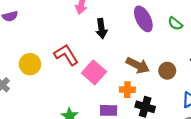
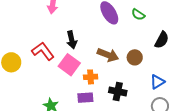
black arrow: (101, 29) -> (72, 40), moved
orange cross: (127, 90) -> (91, 77), moved

